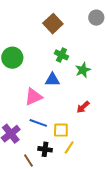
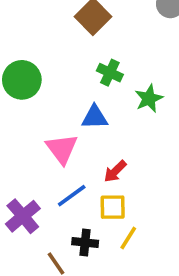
pink triangle: (33, 97) -> (62, 149), turned -42
red arrow: (83, 107) -> (115, 171), moved
blue line: (38, 123) -> (72, 196), turned -54

